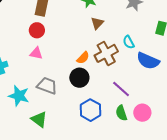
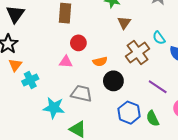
red circle: (37, 30) -> (78, 43), moved
orange semicircle: (83, 58) -> (100, 61), moved, turned 40
green semicircle: (121, 113) -> (153, 118), moved

